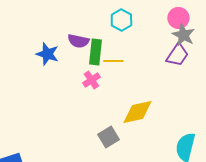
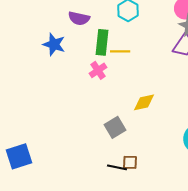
purple semicircle: (78, 41) -> (79, 18), moved
yellow diamond: (137, 112) -> (144, 102), size x0.7

